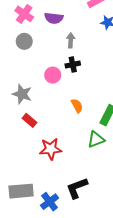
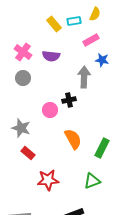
gray arrow: (71, 40) -> (84, 77), moved, size x1.5
orange semicircle: (77, 106) -> (73, 139), size x1.5
green triangle: (96, 139) -> (92, 181), moved

